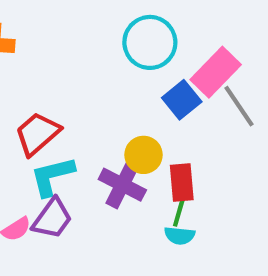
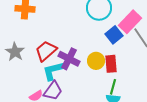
red rectangle: (182, 182) -> (111, 64), moved
purple cross: (122, 185) -> (69, 59), moved

